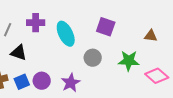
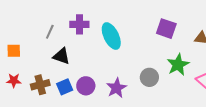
purple square: (106, 27) -> (166, 29), moved
gray circle: (93, 58) -> (149, 77), moved
green star: (129, 61) -> (178, 65), turned -30

